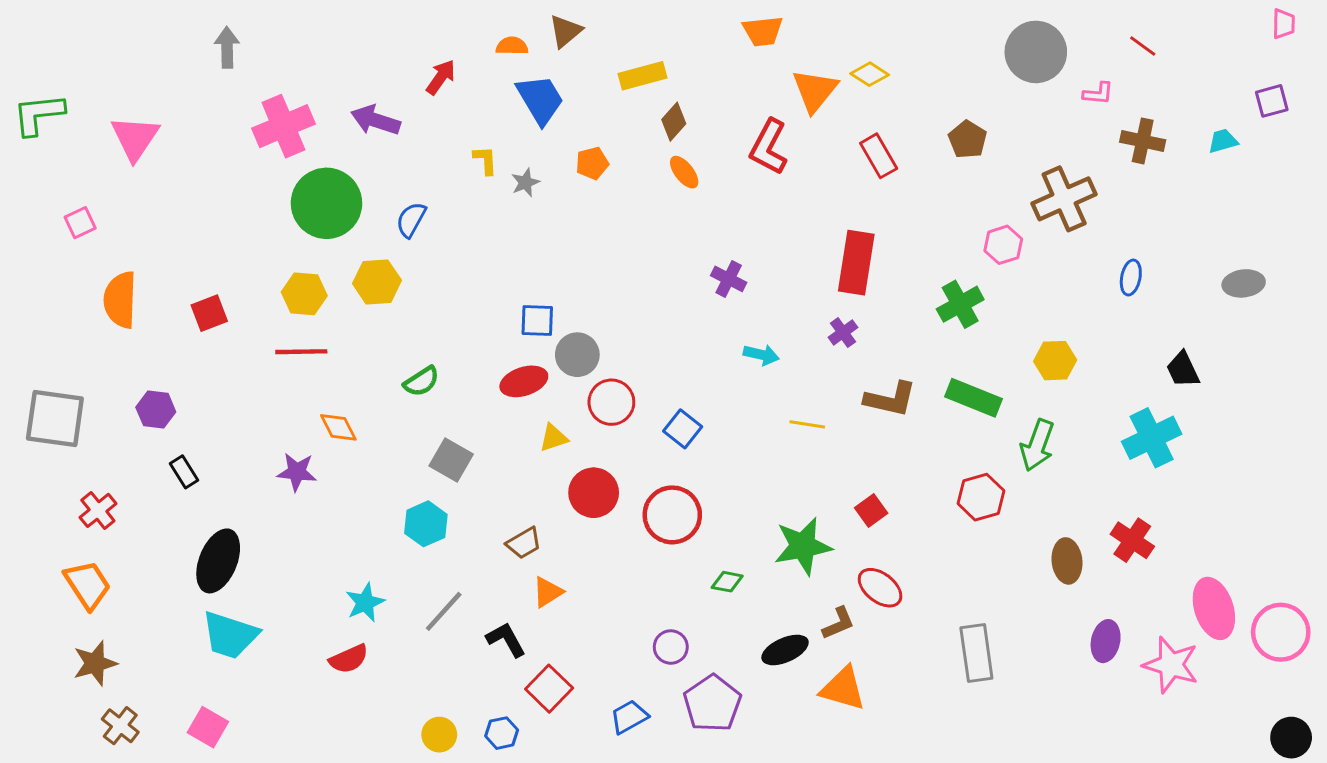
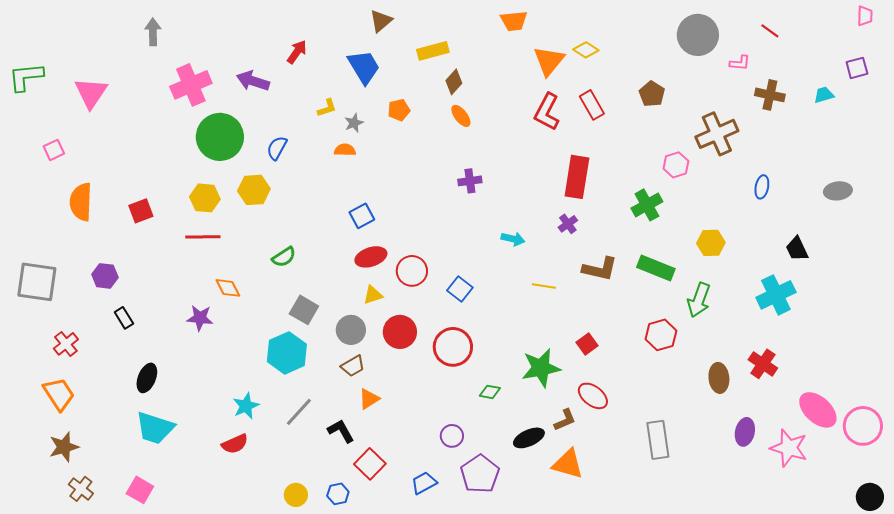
orange semicircle: (512, 46) -> (345, 150), moved
red L-shape: (769, 147) -> (547, 112), moved
yellow L-shape: (485, 160) -> (327, 108), turned 75
purple cross: (729, 279) -> (470, 181), moved, turned -35
blue square: (537, 321) -> (362, 216), turned -30
gray circle: (577, 355) -> (351, 330), moved
red ellipse: (524, 381) -> (371, 257), moved
cyan hexagon: (426, 524) -> (287, 353), size x1.4
black ellipse: (218, 561) -> (147, 378), size x0.7
pink ellipse: (1214, 608) -> (818, 410), turned -30

